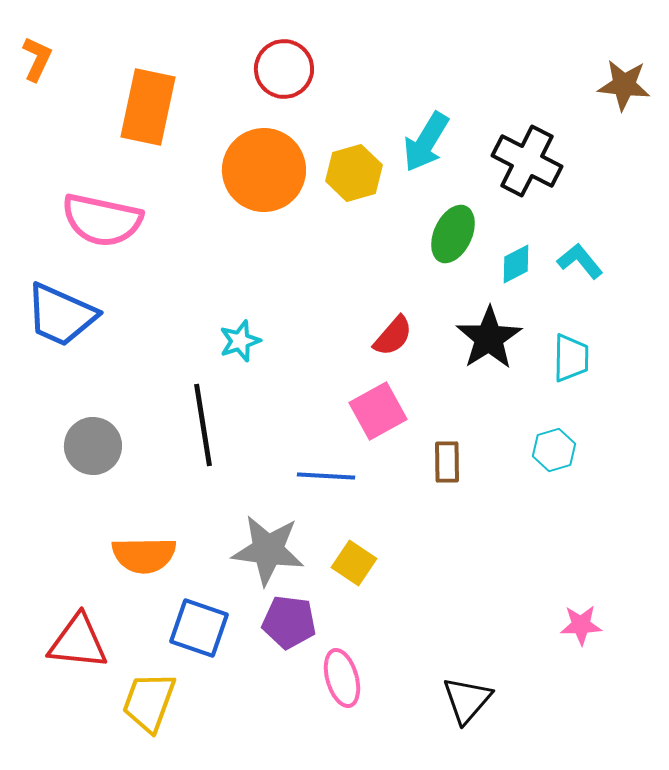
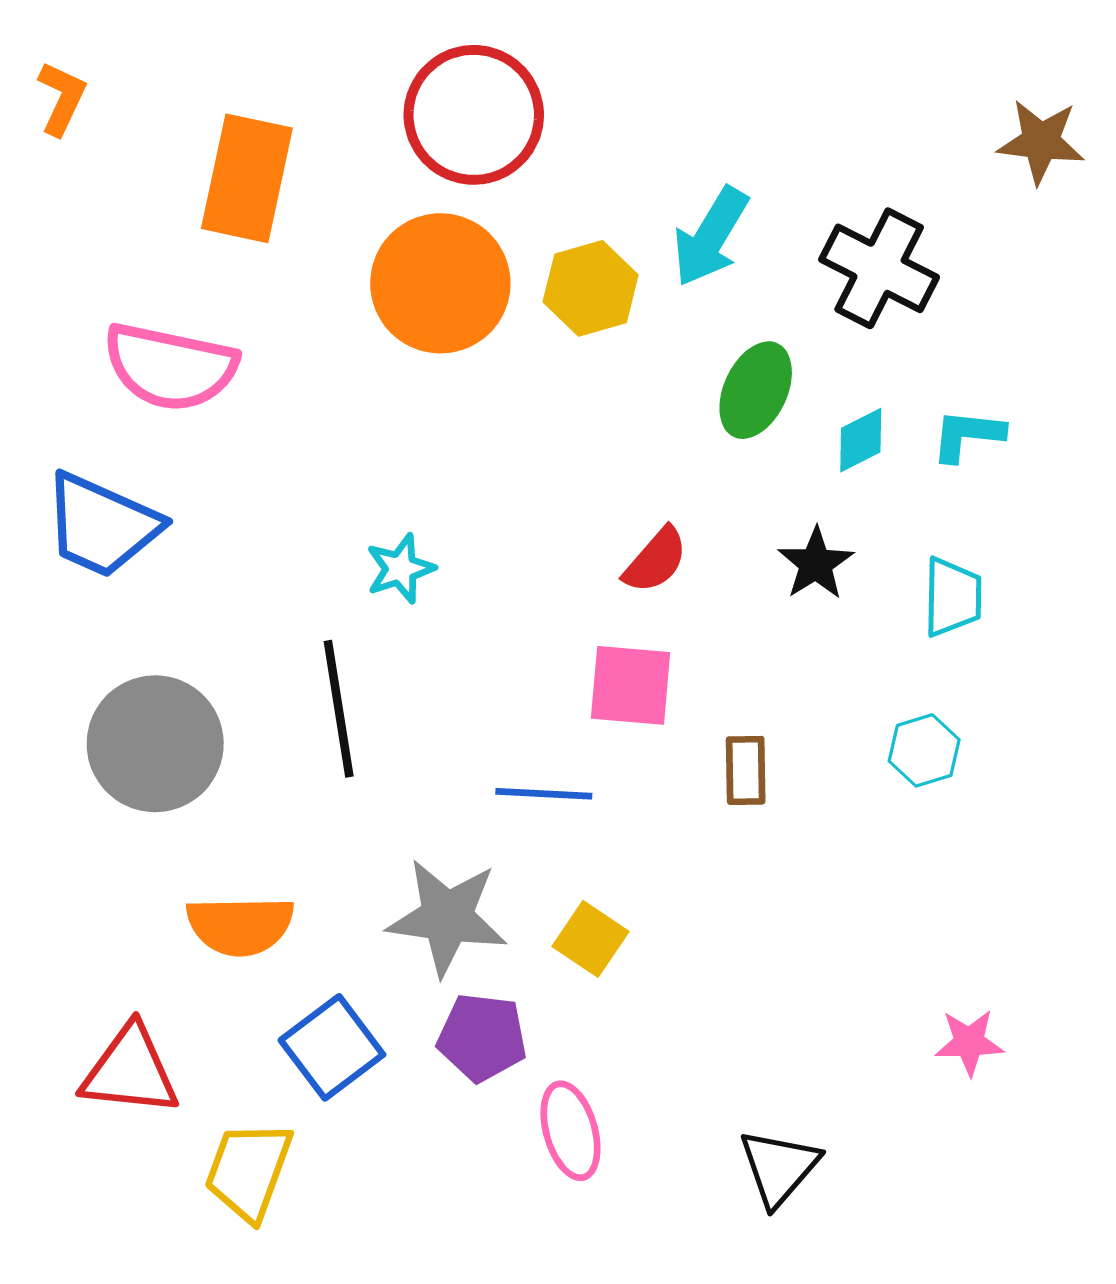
red circle: (284, 69) -> (474, 115), size x1.4
cyan L-shape: (580, 261) -> (968, 435), turned -45
black star: (489, 338) -> (816, 564), size x0.7
pink square: (378, 411) -> (631, 685), turned 34
gray circle: (93, 446) -> (155, 744), size x1.4
blue square: (199, 628) -> (332, 1047), turned 34

